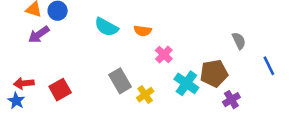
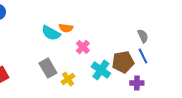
cyan semicircle: (106, 27) -> (51, 33), moved
blue line: (269, 66) -> (143, 56), moved
purple cross: (231, 100) -> (137, 83), turned 32

